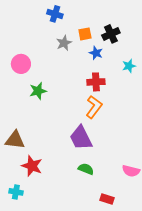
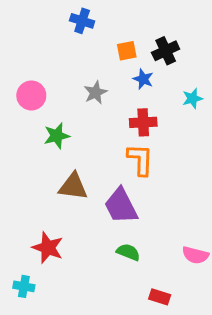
gray star: (64, 43) -> (95, 92), moved
orange L-shape: (94, 107) -> (140, 160), turned -35
brown triangle: (15, 140) -> (73, 186), moved

